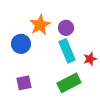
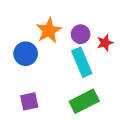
red star: (90, 59) -> (105, 43), moved

